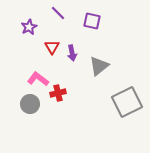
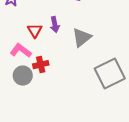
red triangle: (52, 47) -> (35, 31), moved
gray circle: (30, 104) -> (23, 76), moved

